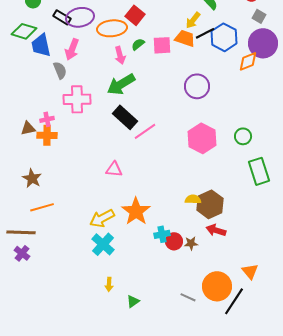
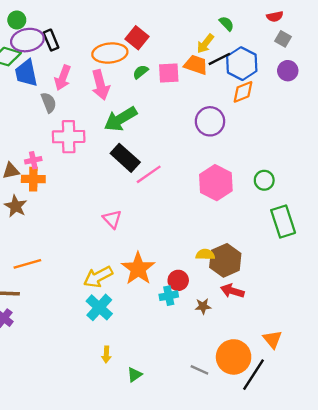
black rectangle: (62, 17) -> (51, 40), turned 36
purple ellipse: (80, 17) -> (27, 40), moved
purple circle: (263, 43) -> (288, 71), size x0.6
pink arrow: (120, 55) -> (100, 85), moved, size x1.4
orange diamond: (248, 61) -> (243, 92), moved
pink triangle: (114, 169) -> (112, 219), turned 42
brown star: (32, 178) -> (16, 206), moved
red circle: (174, 241) -> (178, 280), moved

